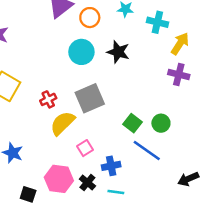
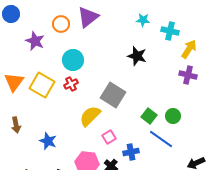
orange circle: (90, 18) -> (61, 24), moved
cyan circle: (81, 52) -> (73, 60), moved
gray square: (90, 98) -> (113, 95), turned -35
red cross: (48, 99) -> (71, 84), moved

